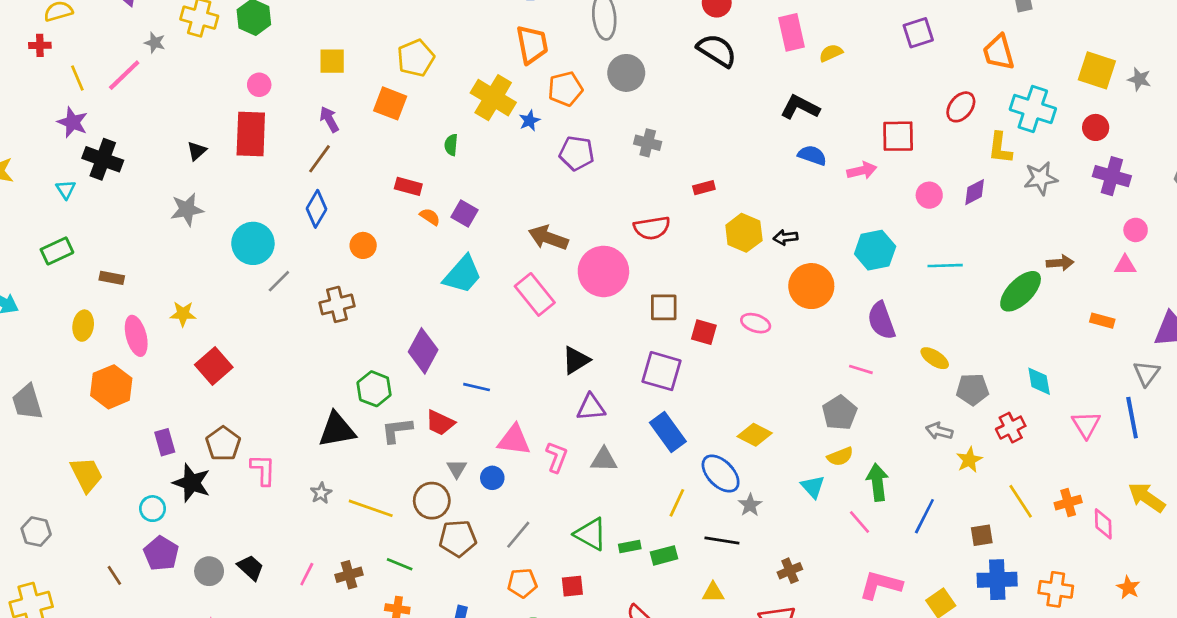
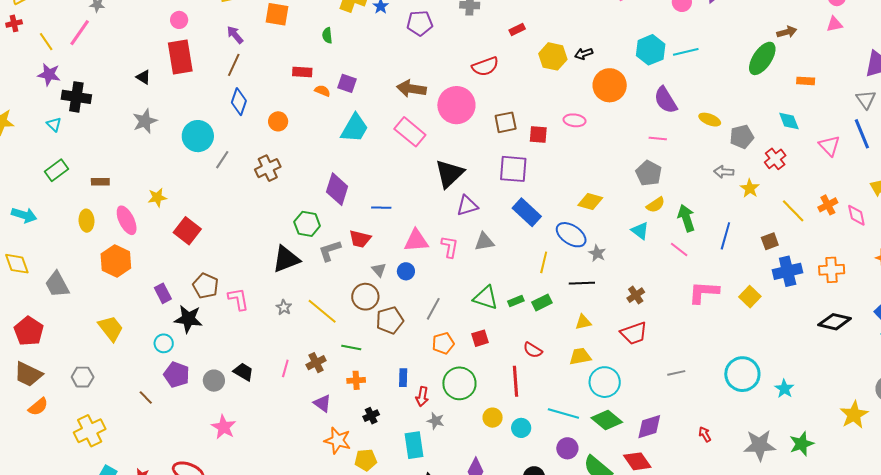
black triangle: (197, 151) -> (143, 77), turned -35
cyan line: (945, 266) -> (686, 52), moved
orange rectangle: (1102, 321) -> (806, 81), moved
black triangle: (576, 360) -> (449, 174), size x1.4
yellow line: (371, 508) -> (322, 311), turned 32

